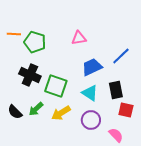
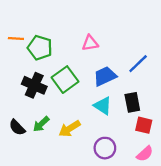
green square: (56, 86) -> (65, 80), moved, turned 35
purple circle: (91, 120) -> (105, 148), moved
pink semicircle: (116, 135) -> (145, 154), moved, turned 91

